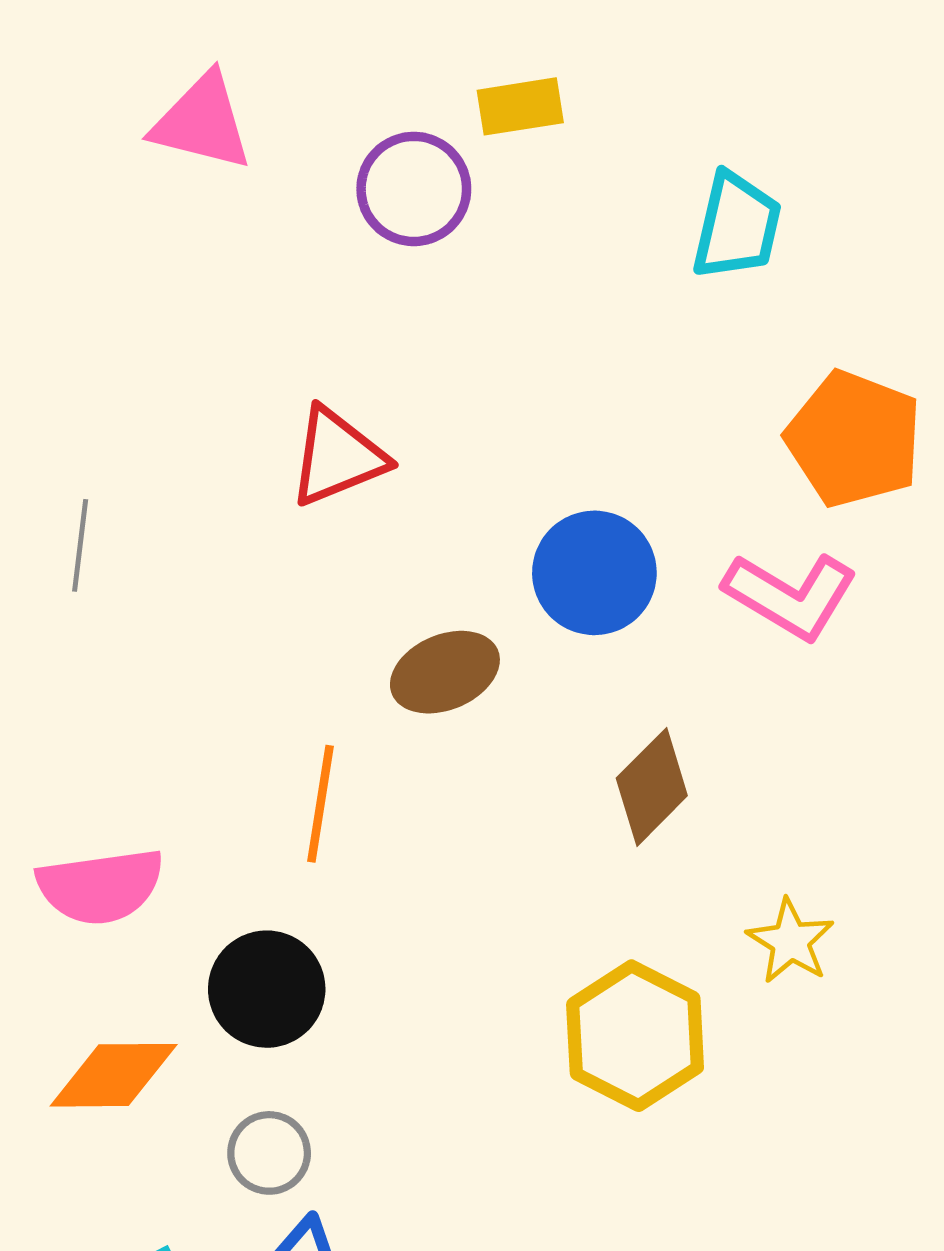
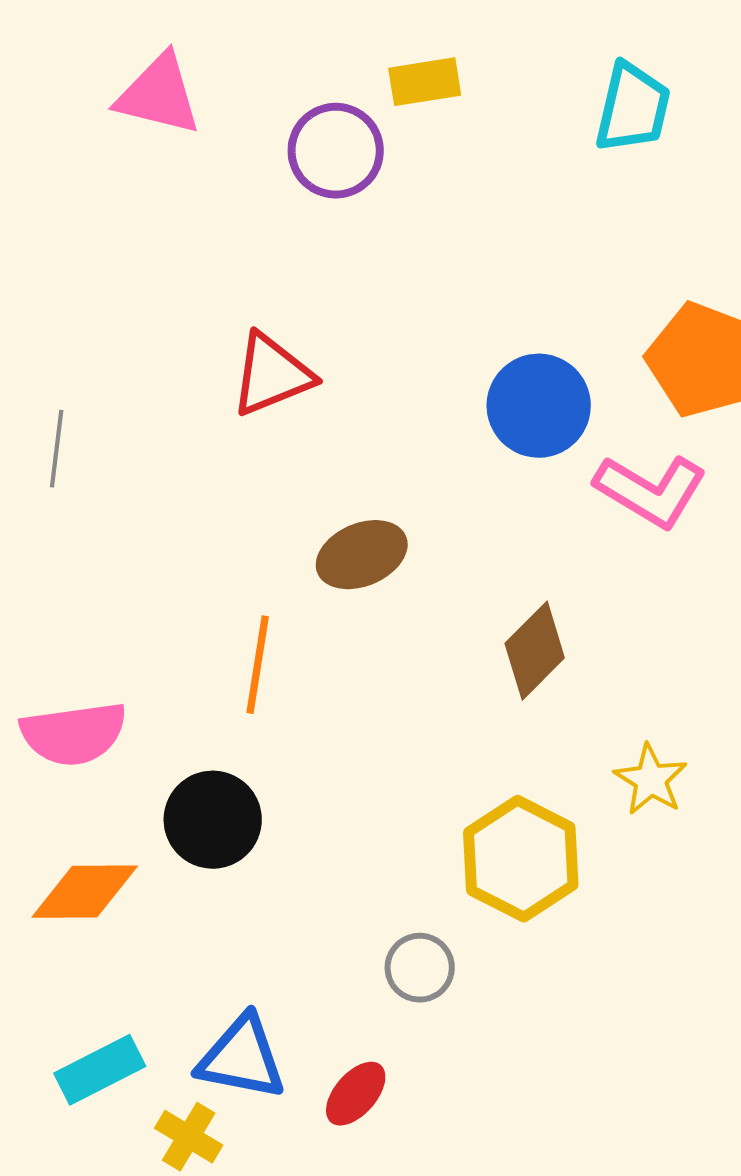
cyan trapezoid: (737, 226) -> (633, 108), moved
blue circle: (594, 573) -> (539, 406), moved
gray circle: (269, 1153) -> (420, 968), moved

